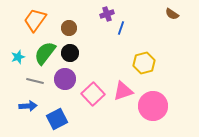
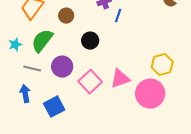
black circle: (70, 53) -> (90, 41), moved
yellow hexagon: (144, 63) -> (162, 65), moved
blue arrow: (28, 106) -> (25, 94), turned -96

